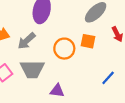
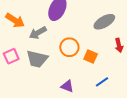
orange square: (88, 41) -> (91, 57), moved
purple triangle: (57, 91) -> (67, 86), moved

